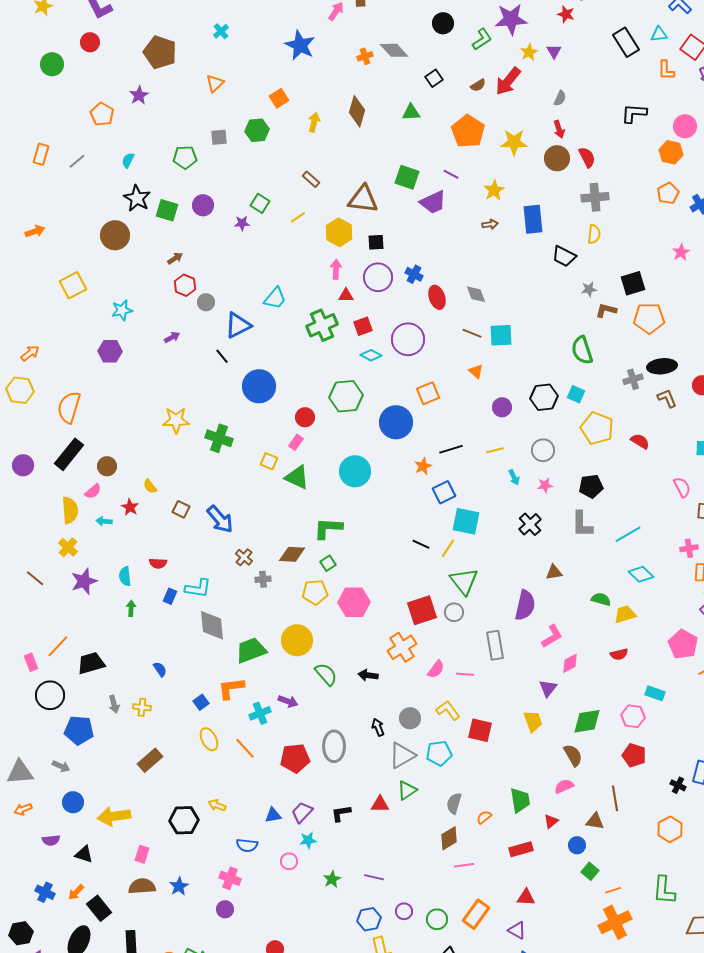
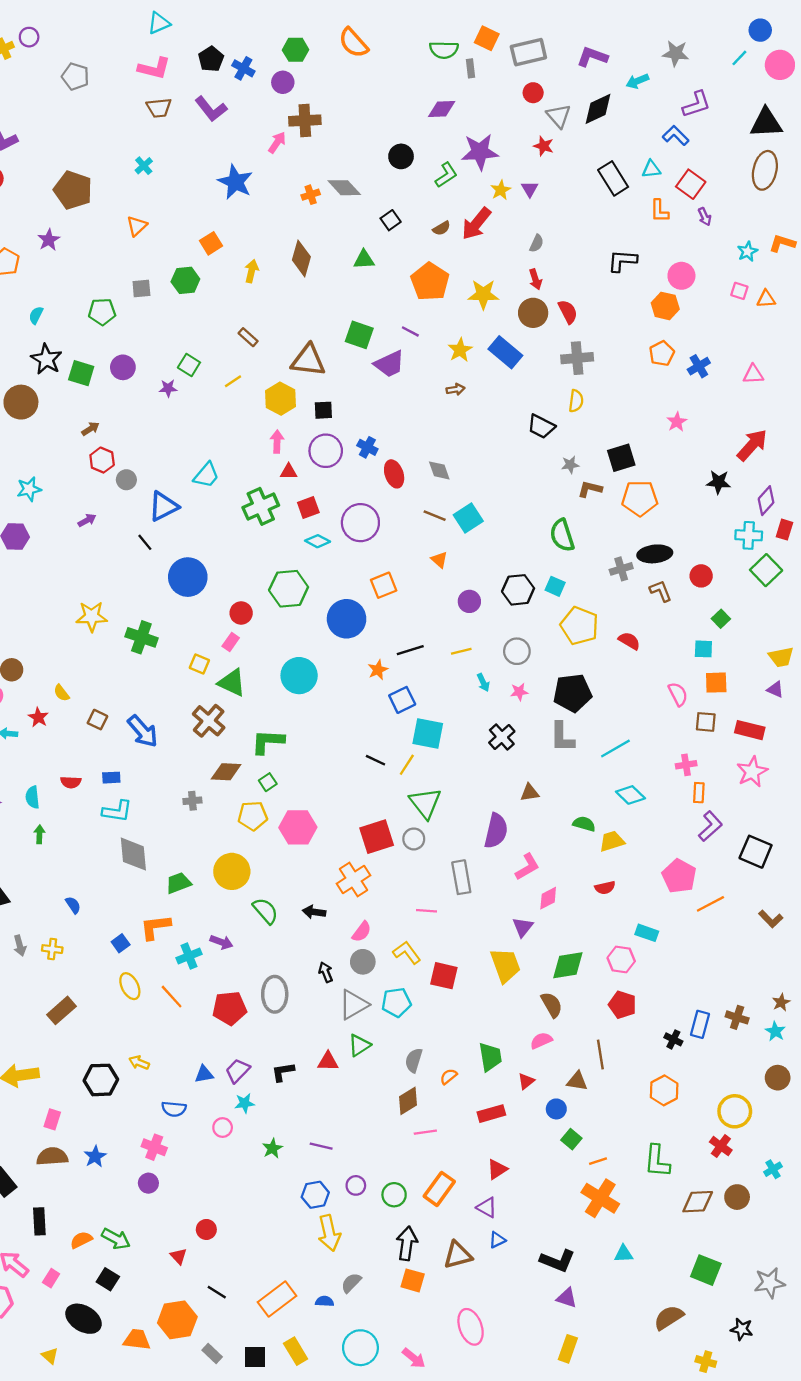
blue rectangle: (533, 219) -> (505, 352), moved, turned -44
cyan square: (501, 335) -> (468, 518), turned -30
black pentagon: (591, 486) -> (573, 693), size x1.4
brown cross: (244, 557) -> (209, 721), moved, size x1.6
blue rectangle: (170, 596) -> (111, 778), moved, turned 63
green trapezoid: (251, 650) -> (179, 883), size x0.7
pink semicircle: (436, 669) -> (362, 932), moved
yellow trapezoid: (533, 721) -> (505, 965), size x1.4
red triangle: (526, 897) -> (497, 1169), turned -36
orange cross: (615, 922) -> (600, 1198), turned -32

